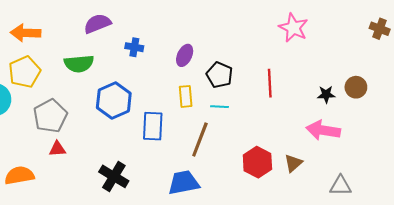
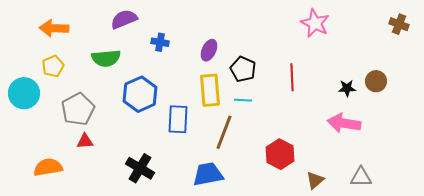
yellow pentagon: (25, 72) -> (53, 66), size x0.7
yellow rectangle: (186, 96) -> (210, 90), size x1.5
brown triangle: (293, 163) -> (315, 180), moved

